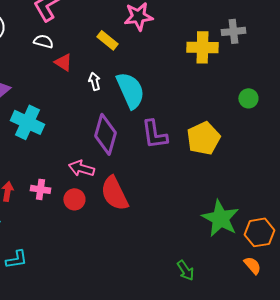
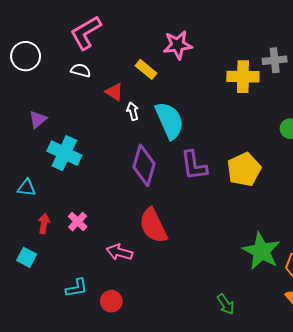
red triangle: (63, 62) -> (114, 92), moved
pink arrow: (81, 168) -> (119, 252), moved
pink cross: (40, 189) -> (78, 222), turned 36
red circle: (74, 199) -> (111, 301), moved
cyan L-shape: (16, 259) -> (77, 288), moved

